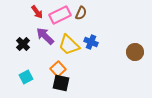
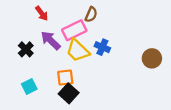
pink rectangle: (60, 15) -> (74, 30), moved
orange square: (58, 69) -> (65, 78), turned 35
black square: (61, 83) -> (69, 93), turned 30

